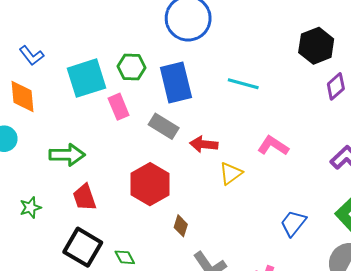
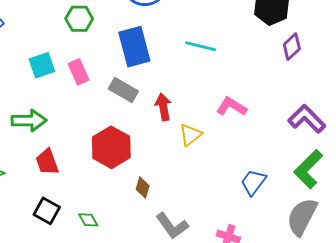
green hexagon: (131, 67) -> (79, 19), moved
cyan square: (87, 78) -> (42, 65), moved, size x0.7
red arrow: (204, 144) -> (163, 107), turned 76
black square: (83, 247) -> (47, 211), size x0.7

